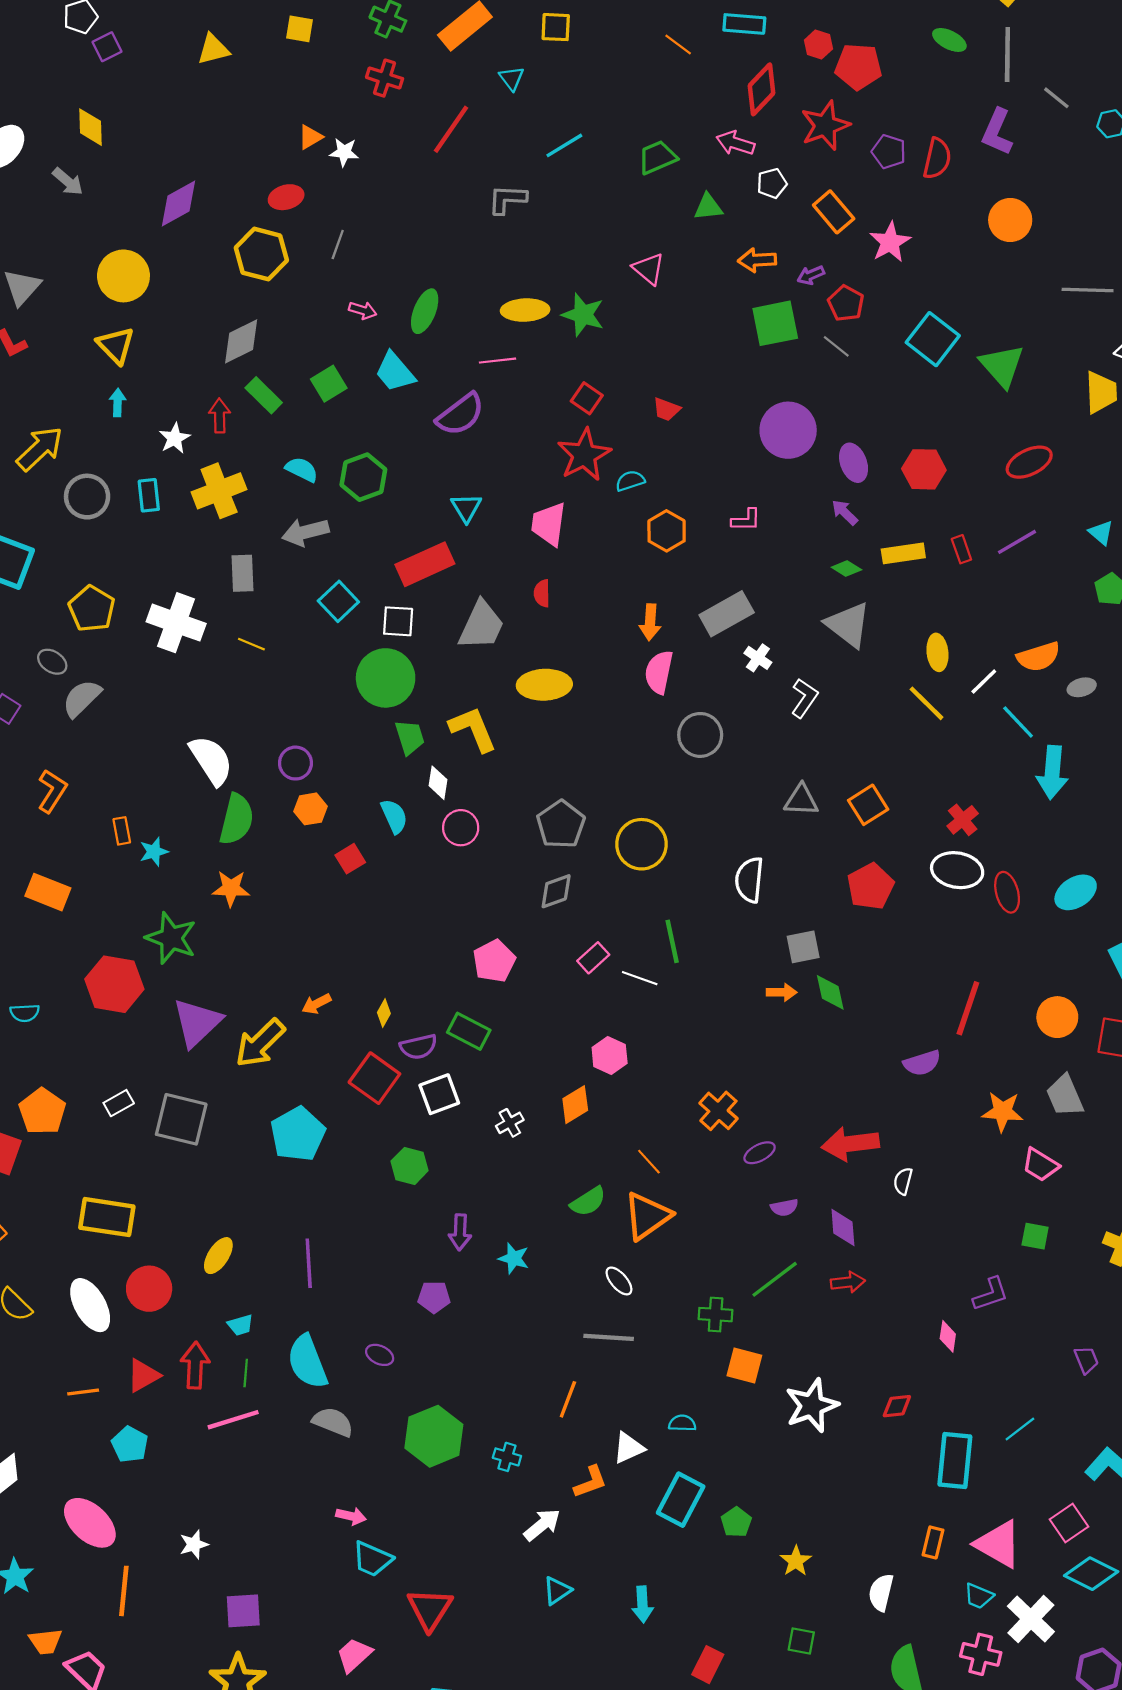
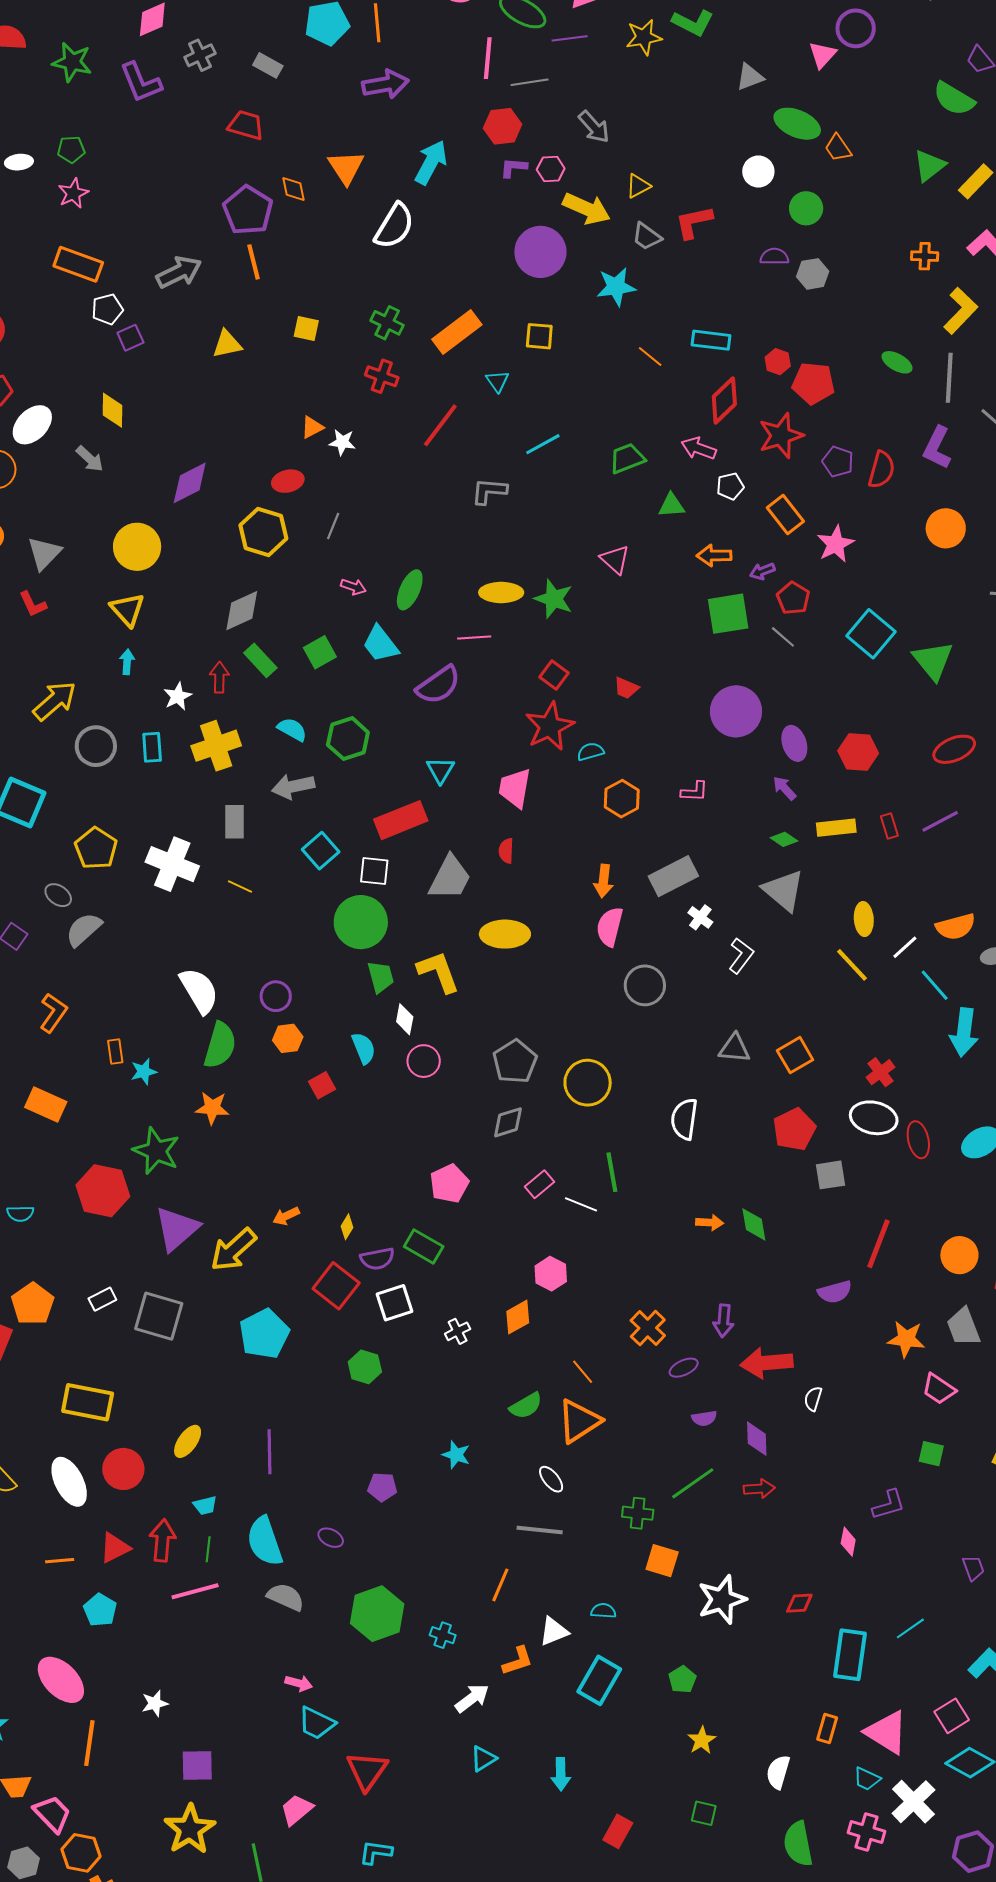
gray square: (803, 947) -> (831, 1175), moved
purple arrow: (460, 1232) -> (723, 1321), moved
green pentagon: (736, 1522) -> (682, 1679), moved

